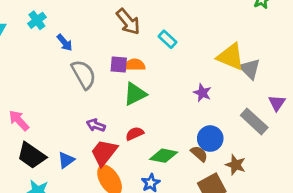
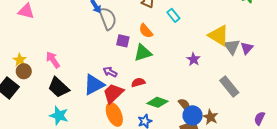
purple square: (119, 65) -> (123, 41), moved
orange semicircle: (135, 65) -> (146, 31), turned -140
gray semicircle: (84, 74) -> (108, 19), moved
purple triangle: (277, 103) -> (247, 48), moved
blue circle: (210, 139) -> (192, 115), moved
blue triangle: (66, 160) -> (94, 85), moved, size x1.6

